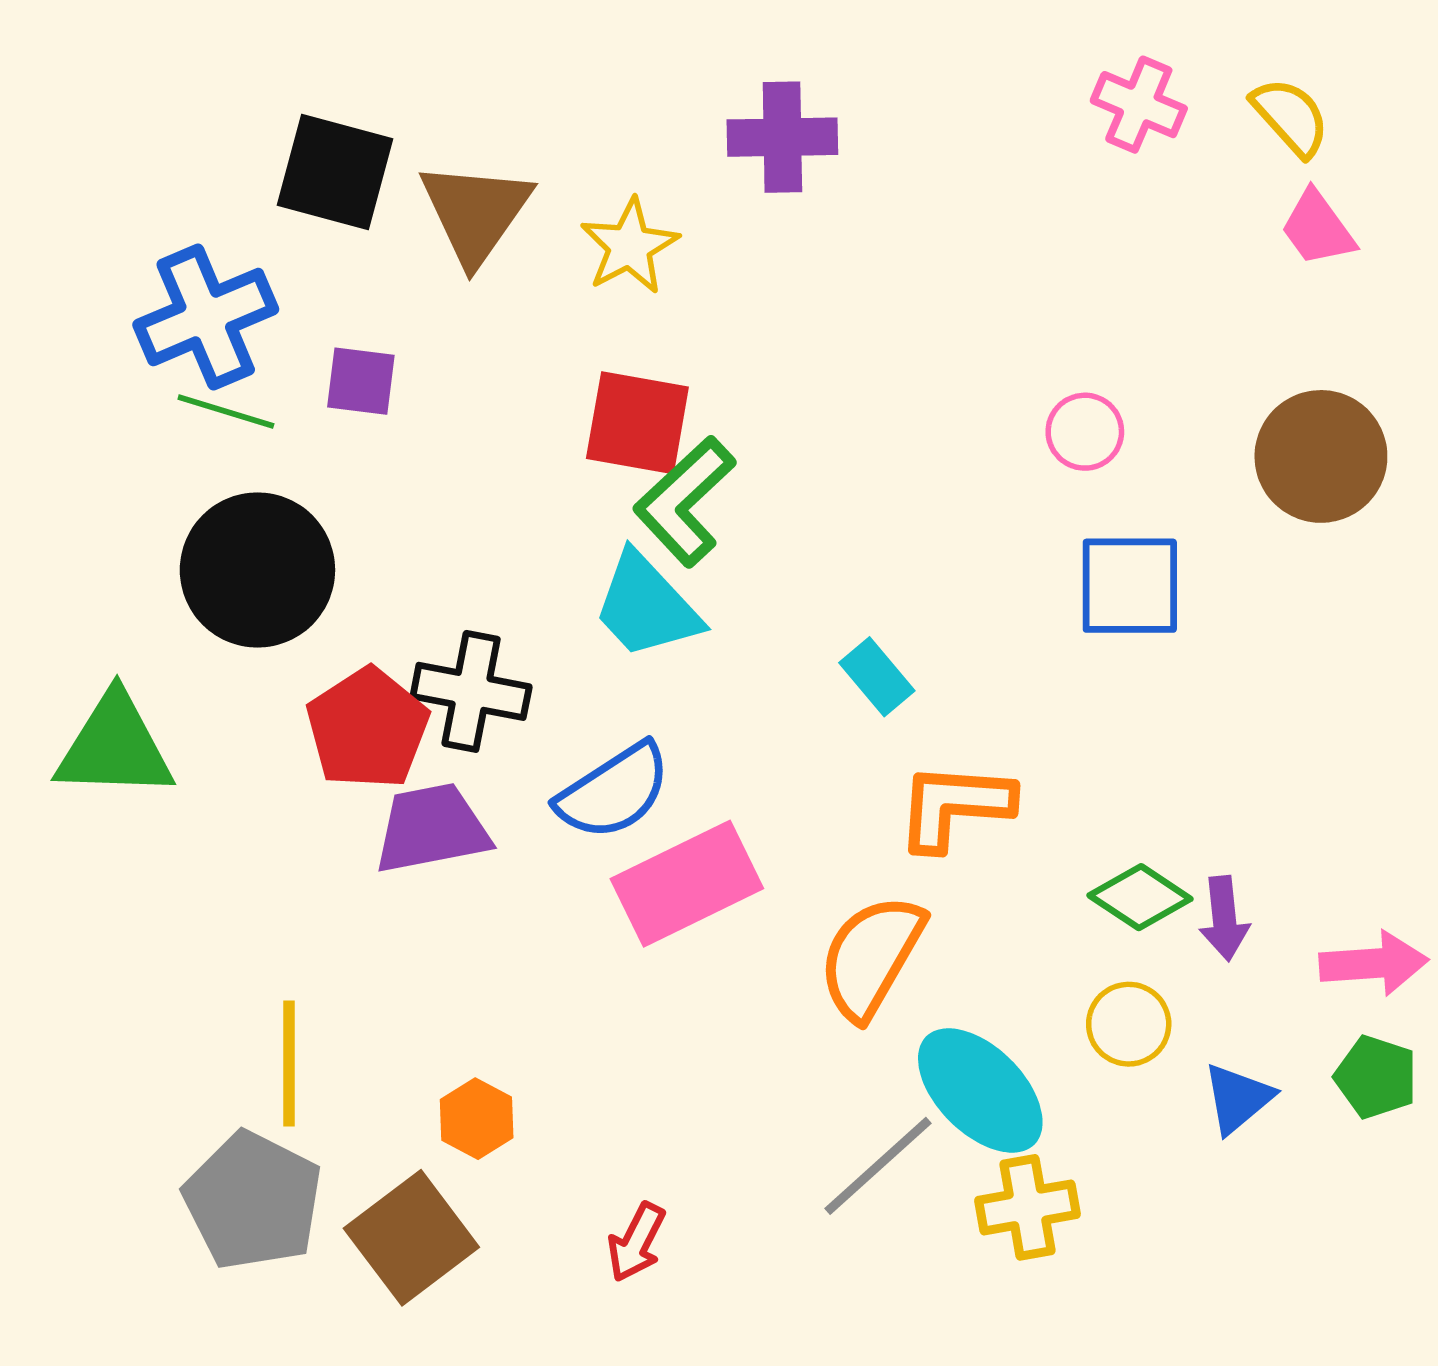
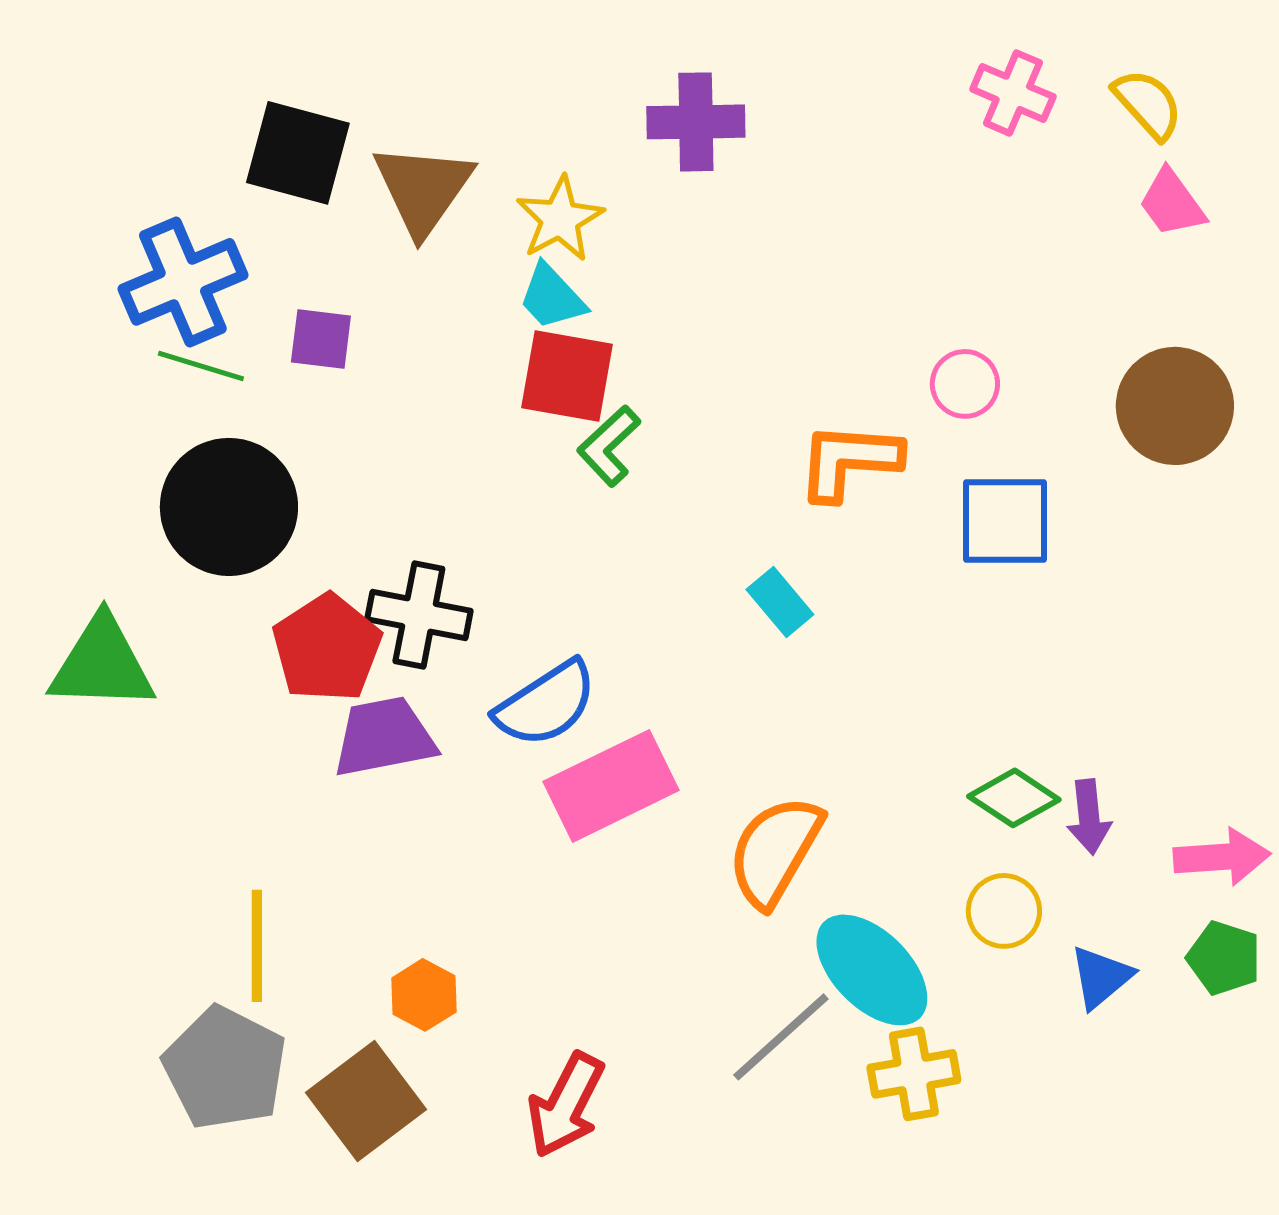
green L-shape: (685, 501) -> (609, 446), size x0.7
cyan trapezoid: (646, 606) -> (552, 297), moved, size x0.7
orange L-shape: (954, 806) -> (849, 461), moved
red arrow: (636, 1242) -> (566, 1105), size x1.5

